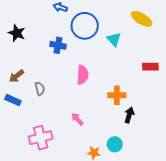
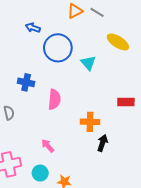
blue cross: (58, 45) -> (26, 82), moved
red rectangle: (150, 67) -> (126, 102), moved
cyan circle: (115, 144) -> (40, 173), moved

